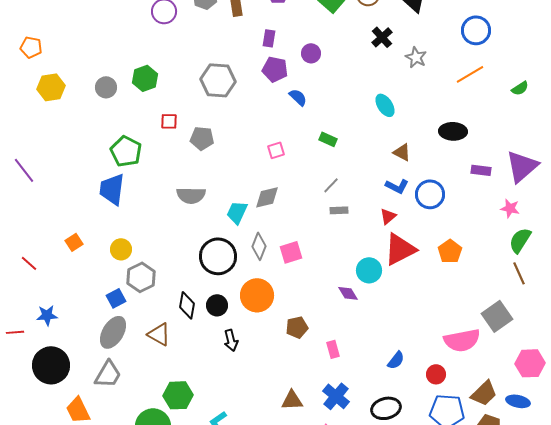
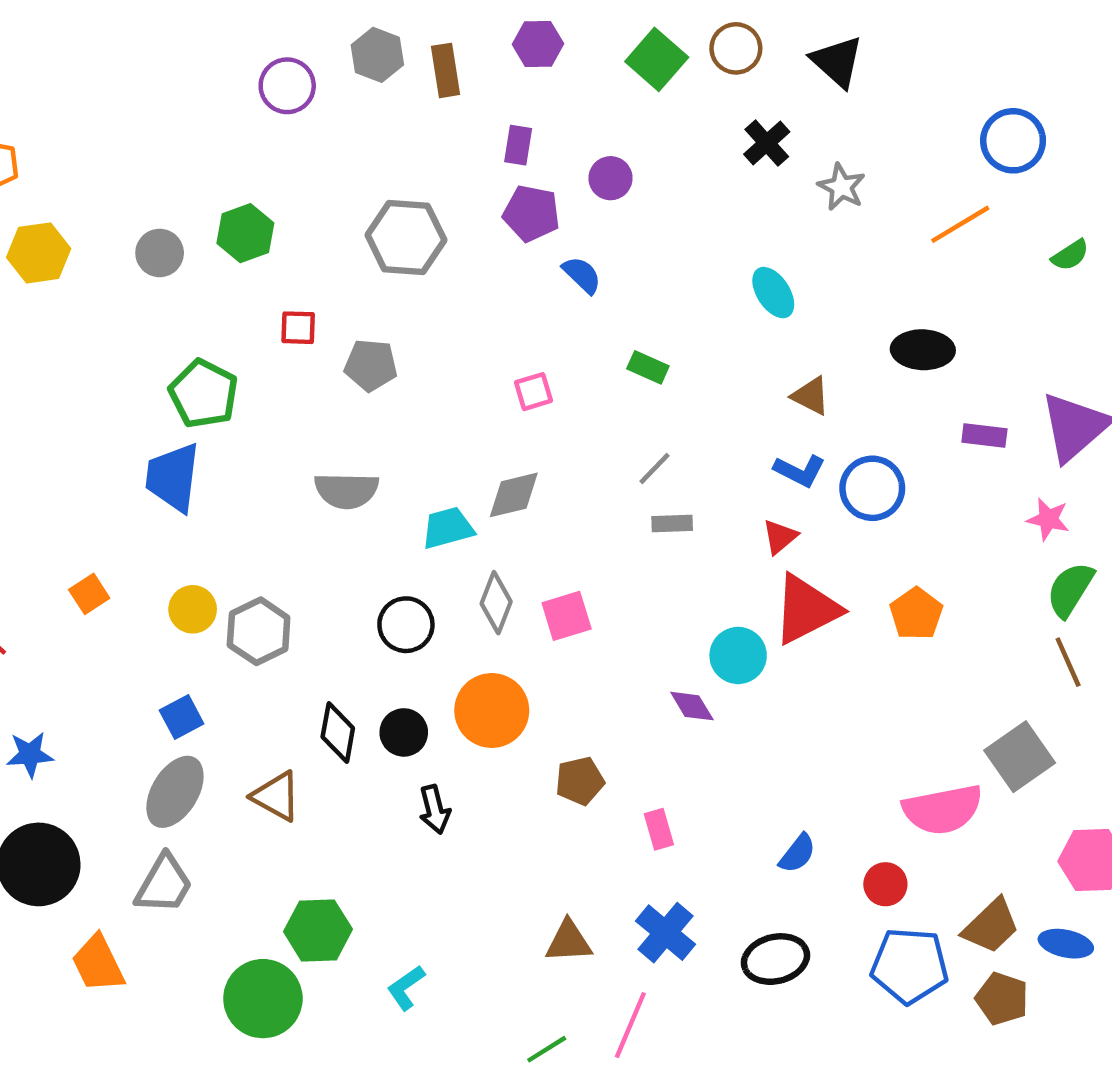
blue circle: (476, 30) -> (1013, 141), moved
cyan trapezoid: (237, 212) -> (448, 528), turned 50
black circle: (218, 256) -> (406, 625), size x0.7
gray hexagon: (141, 277) -> (259, 631), moved

